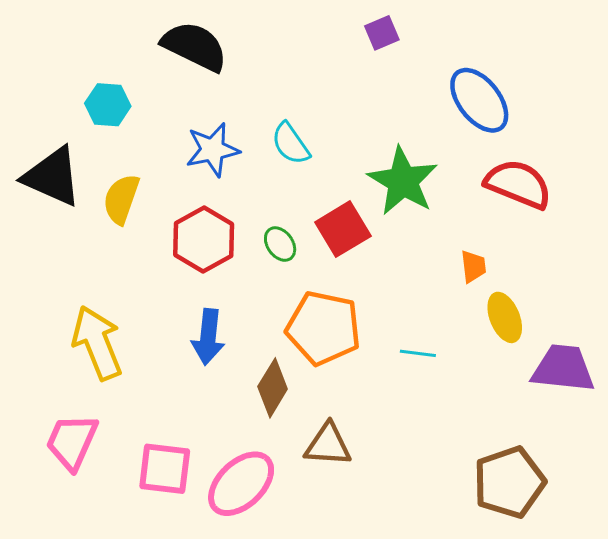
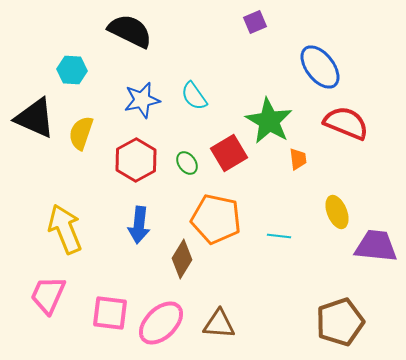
orange trapezoid: (473, 267) -> (298, 159), moved
brown triangle: (328, 445) -> (219, 324), moved

